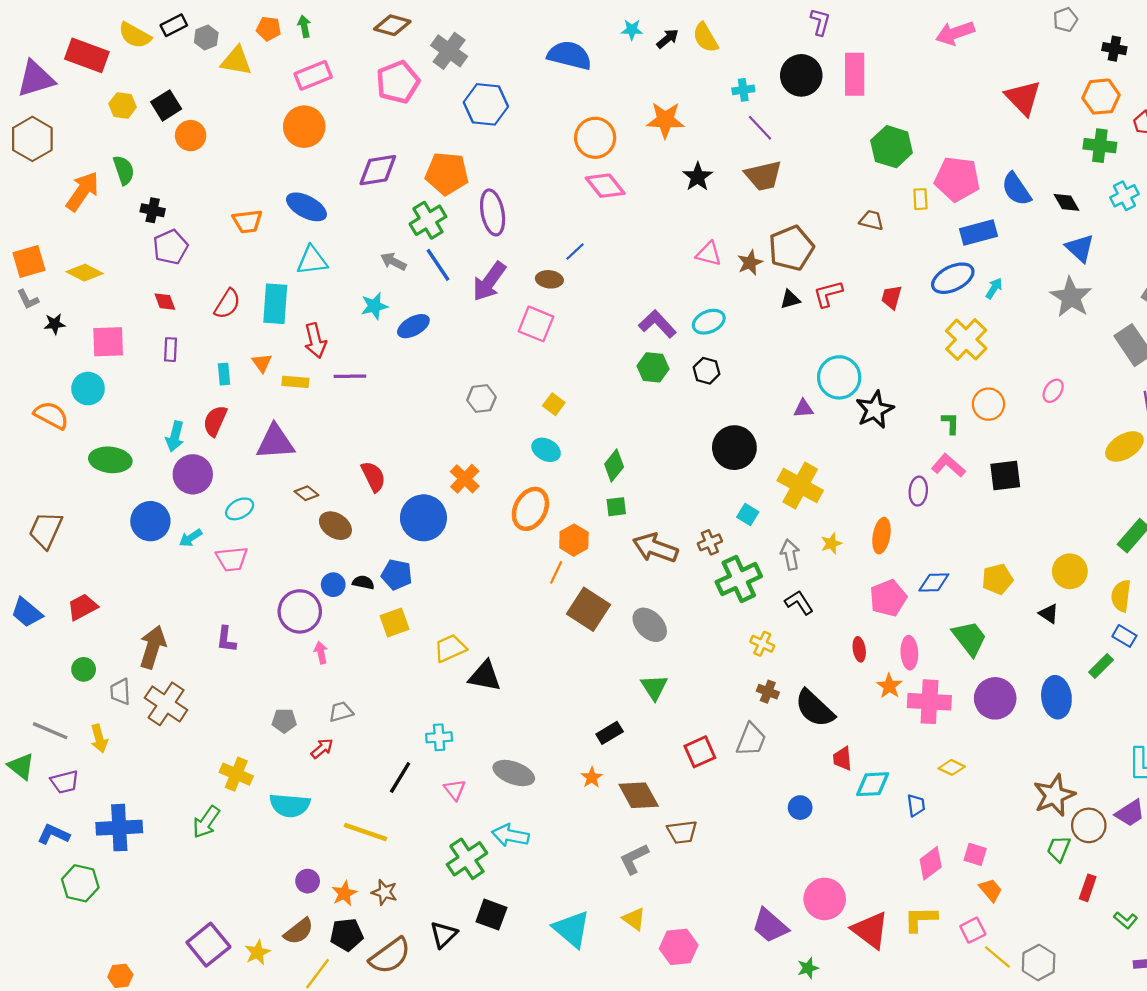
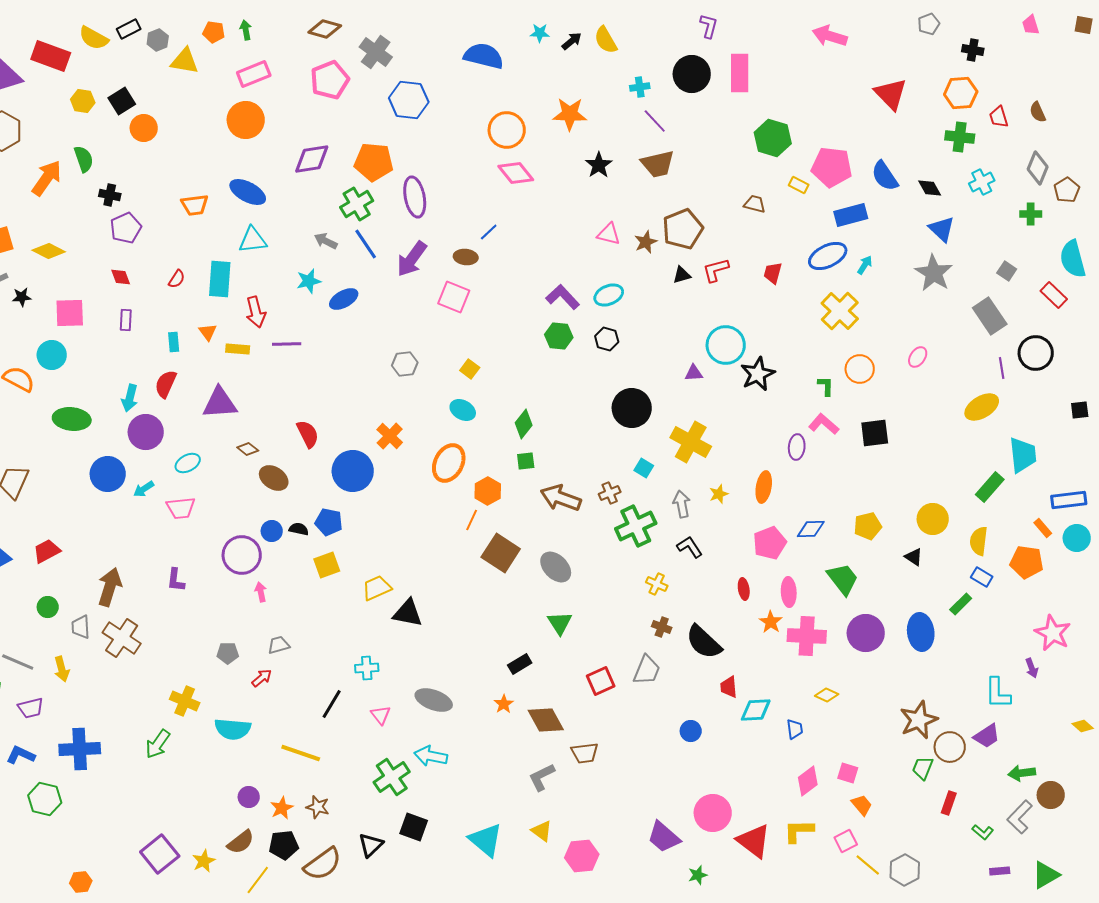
pink arrow: (955, 33) -> (830, 36), turned 36
yellow rectangle: (920, 199) -> (799, 185), turned -60
red semicircle: (227, 304) -> (177, 279), size x0.7

